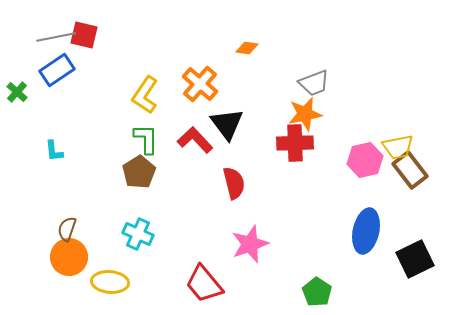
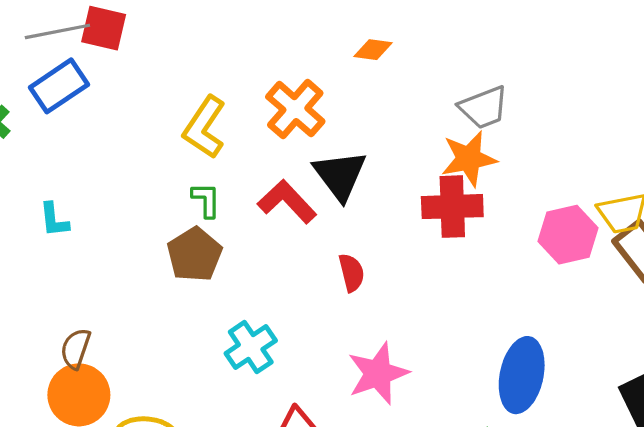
green L-shape: (146, 139) -> (206, 200), size x0.7
red semicircle: (234, 183) -> (351, 273), size x0.7
blue ellipse: (366, 231) -> (522, 375), moved
cyan cross: (138, 234) -> (251, 347), moved, turned 32

